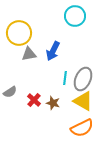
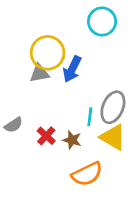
yellow circle: (19, 33) -> (48, 53), moved
cyan line: (65, 78) -> (90, 117), moved
orange semicircle: (82, 128) -> (87, 174), moved

